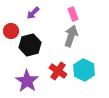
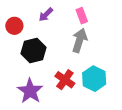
purple arrow: (33, 13) -> (46, 15), moved
red circle: (11, 31) -> (14, 26), moved

